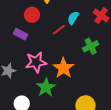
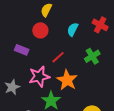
red circle: (32, 15) -> (40, 30), moved
red line: (59, 30) -> (58, 57), moved

